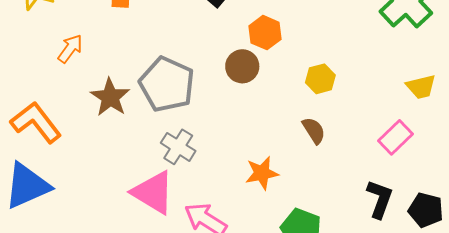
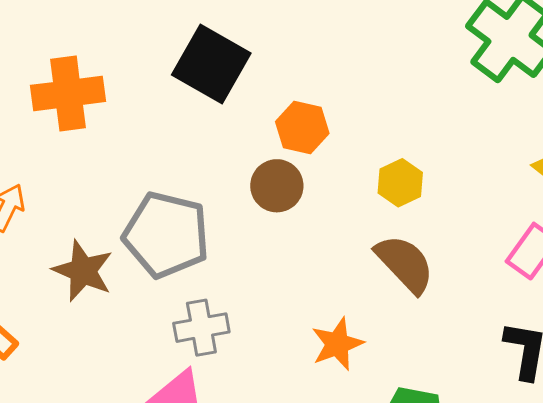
brown semicircle: (314, 130) -> (405, 264), size x1.5
gray cross: (178, 147) -> (201, 328), turned -32

